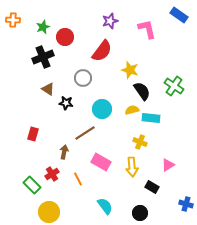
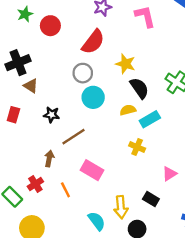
black cross: (43, 57) -> (18, 63), moved
gray circle: (83, 78) -> (83, 73), moved
black star: (66, 103) -> (52, 115), moved
cyan circle: (102, 109) -> (93, 97), moved
cyan rectangle: (151, 118) -> (150, 119), turned -36
red rectangle: (33, 134) -> (13, 115), moved
yellow arrow: (132, 167) -> (121, 207), moved

